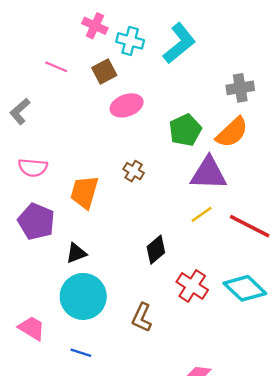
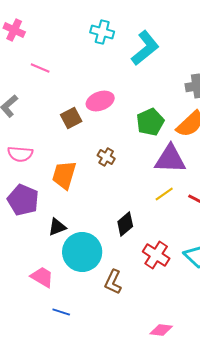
pink cross: (95, 26) -> (14, 30), moved
cyan cross: (130, 41) -> (102, 32), moved
brown square: (104, 71) -> (71, 118), moved
cyan circle: (83, 296) -> (82, 252), moved
pink trapezoid: (32, 328) -> (42, 277), moved

